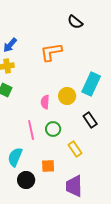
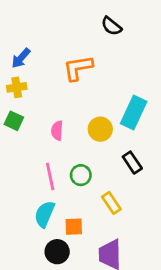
pink semicircle: (45, 102) -> (57, 131), moved
cyan semicircle: (15, 157) -> (45, 214), moved
black circle: (26, 180) -> (57, 252), moved

